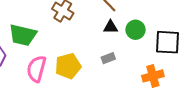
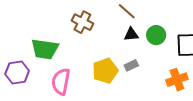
yellow pentagon: (68, 66) -> (105, 71), moved

